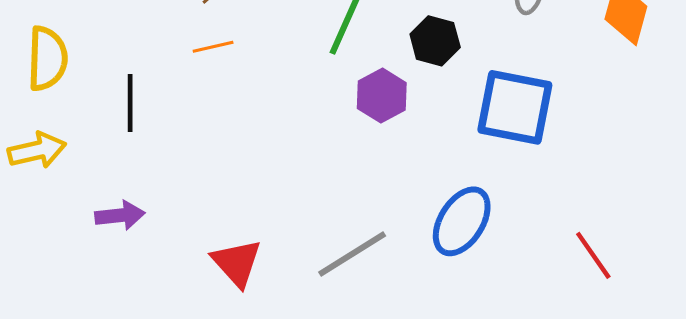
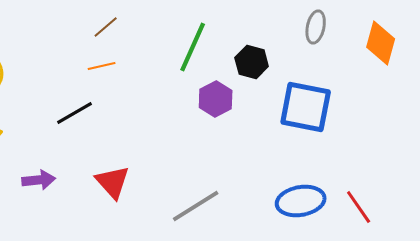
black line: (130, 103) -> (75, 113), moved, turned 60
blue ellipse: (462, 221) -> (301, 201), moved, turned 48
red triangle: (237, 263) -> (113, 182), moved

